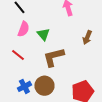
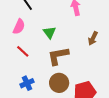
pink semicircle: (24, 29) -> (19, 27), moved
brown circle: (44, 86) -> (59, 83), moved

